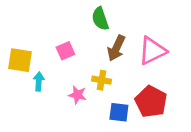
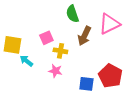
pink triangle: (152, 51) -> (109, 24), moved
yellow cross: (102, 80) -> (60, 51), moved
cyan arrow: (39, 81) -> (26, 61), turned -56

